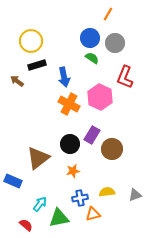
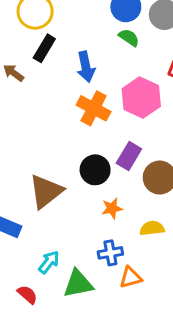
black rectangle: (37, 65) -> (44, 48), turned -42
orange star: (73, 171) -> (112, 208), moved
yellow semicircle: (107, 192) -> (152, 228), moved

